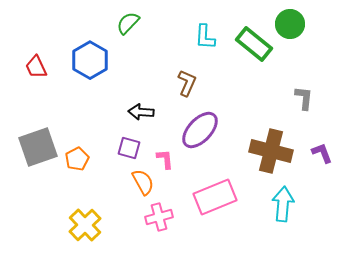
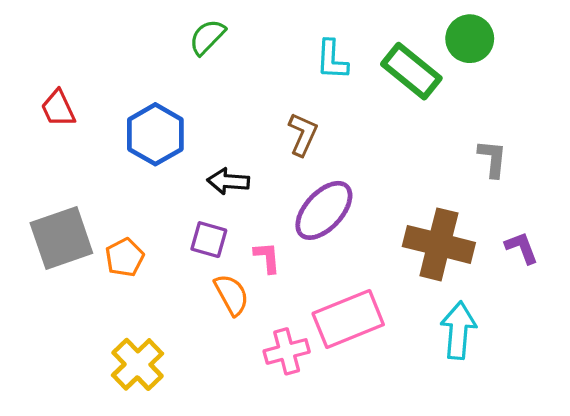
blue hexagon: (90, 60) -> (155, 134), moved
pink cross: (159, 217) -> (287, 351), moved

